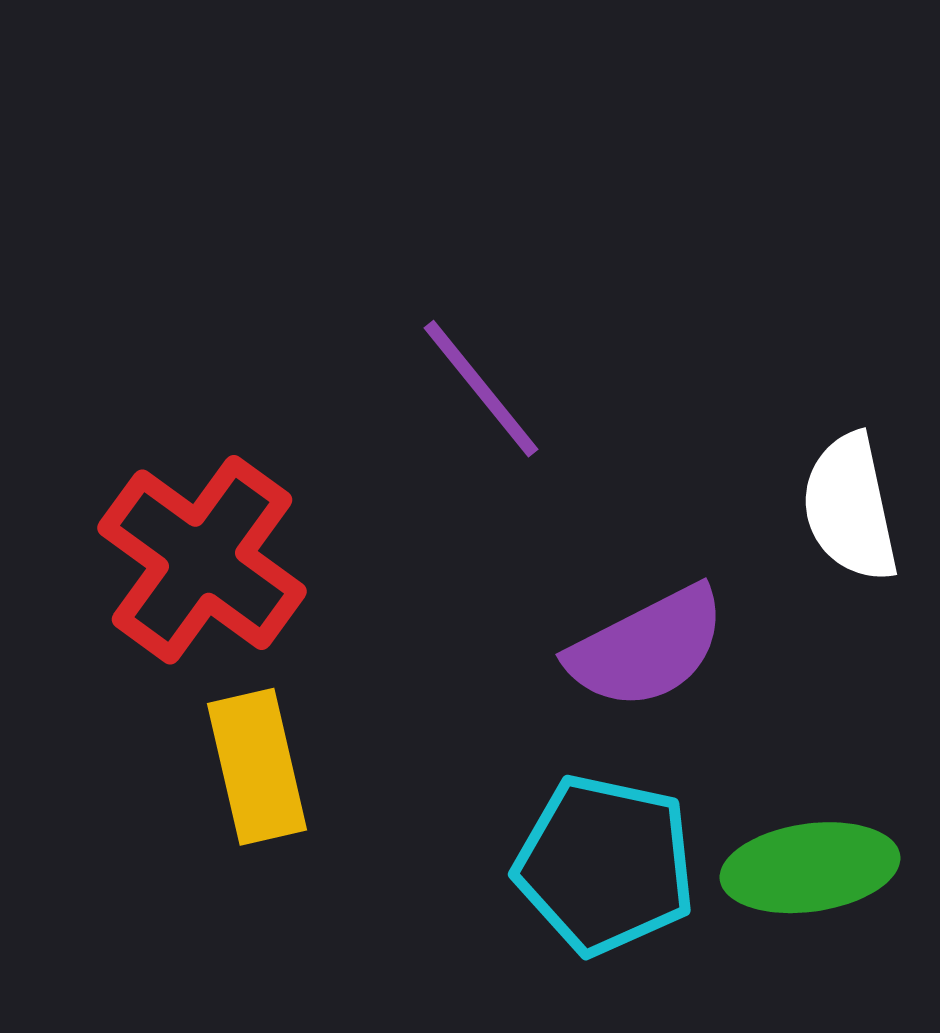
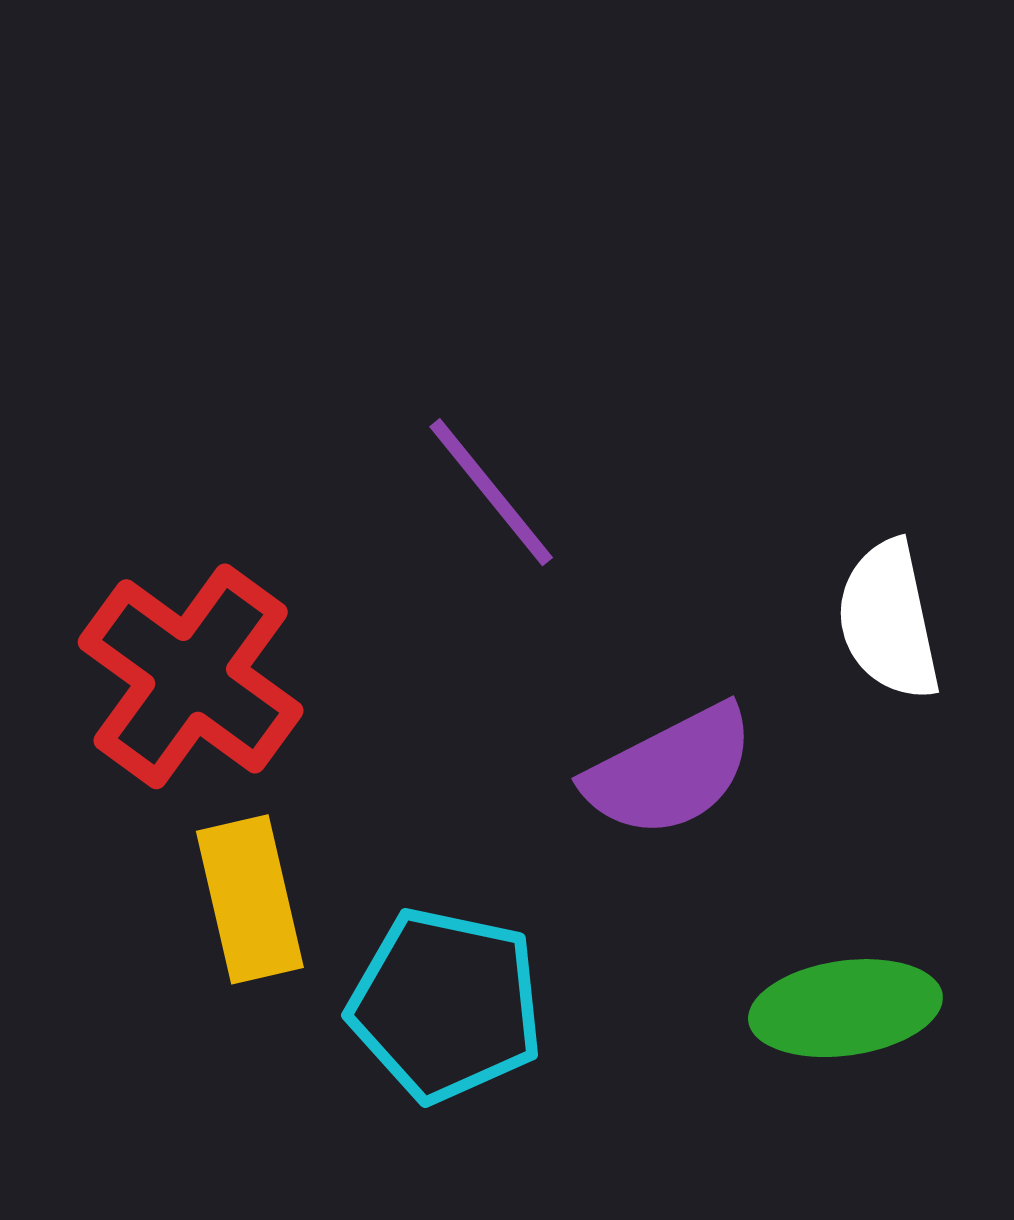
cyan pentagon: (605, 865) -> (446, 1005), moved

